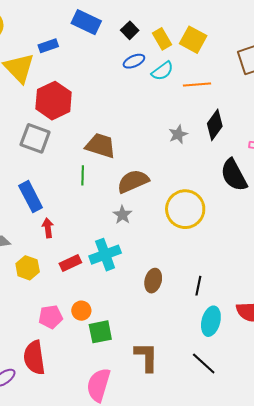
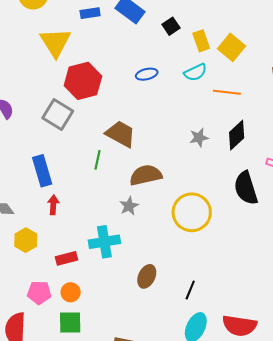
blue rectangle: (48, 46) -> (90, 13), moved
blue ellipse: (134, 61) -> (147, 74), moved
red rectangle: (70, 263) -> (67, 258), moved
green square: (100, 332) -> (70, 323), moved

